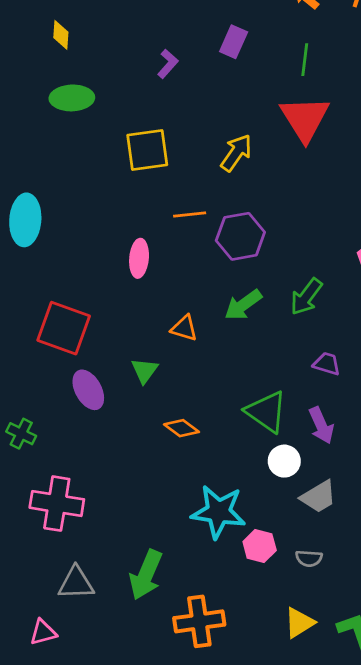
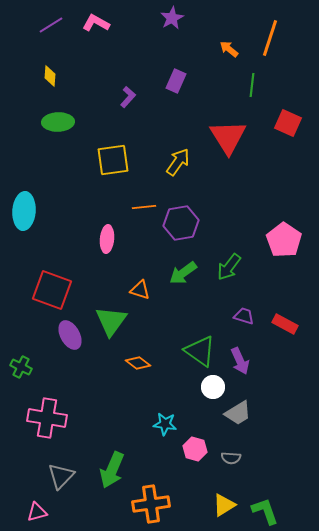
green line: (305, 60) -> (252, 85), moved
green triangle: (144, 371) -> (111, 321), size x1.6
cyan star: (218, 512) -> (165, 424), size x0.6
gray triangle: (76, 583) -> (61, 476), turned -44

